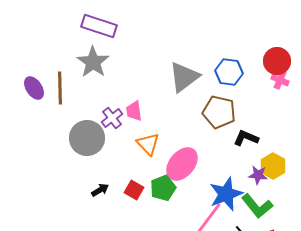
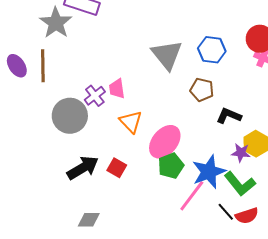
gray star: (93, 62) -> (56, 23), moved
gray triangle: (184, 77) -> (167, 55), turned -32
brown pentagon: (219, 112) -> (202, 90), size x0.7
green pentagon: (163, 188) -> (171, 166), moved
black arrow: (100, 190) -> (83, 168), size x1.8

